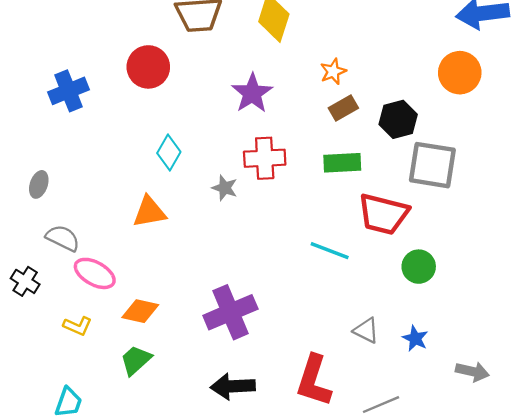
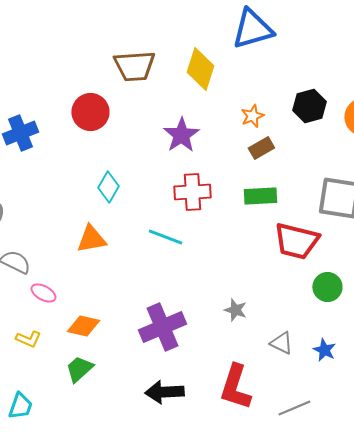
black hexagon: (398, 119) -> (309, 106), moved
gray star: (225, 188) -> (235, 310), moved
cyan line: (330, 251) -> (165, 237), moved
pink ellipse: (95, 273) -> (43, 293), size x0.7

